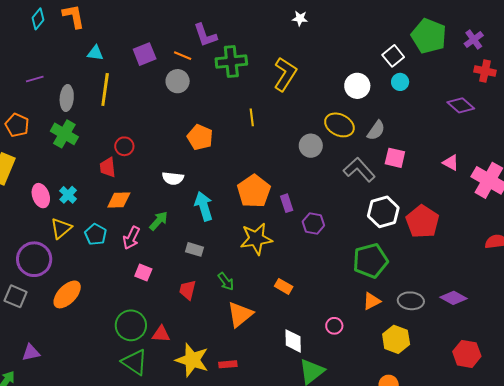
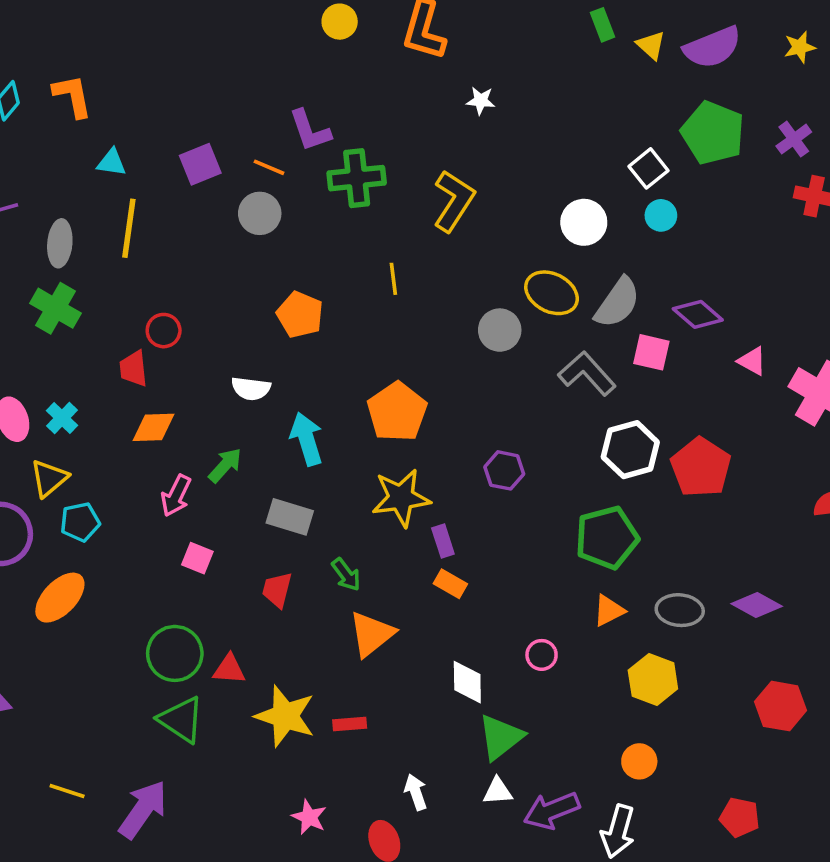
purple diamond: (461, 105) -> (698, 314), moved
gray semicircle: (376, 130) -> (618, 303), size x1.4
purple rectangle: (287, 203) -> (443, 541), moved
cyan pentagon: (96, 234) -> (80, 522), moved, turned 30
gray rectangle: (194, 249) -> (290, 517), size x1.4

